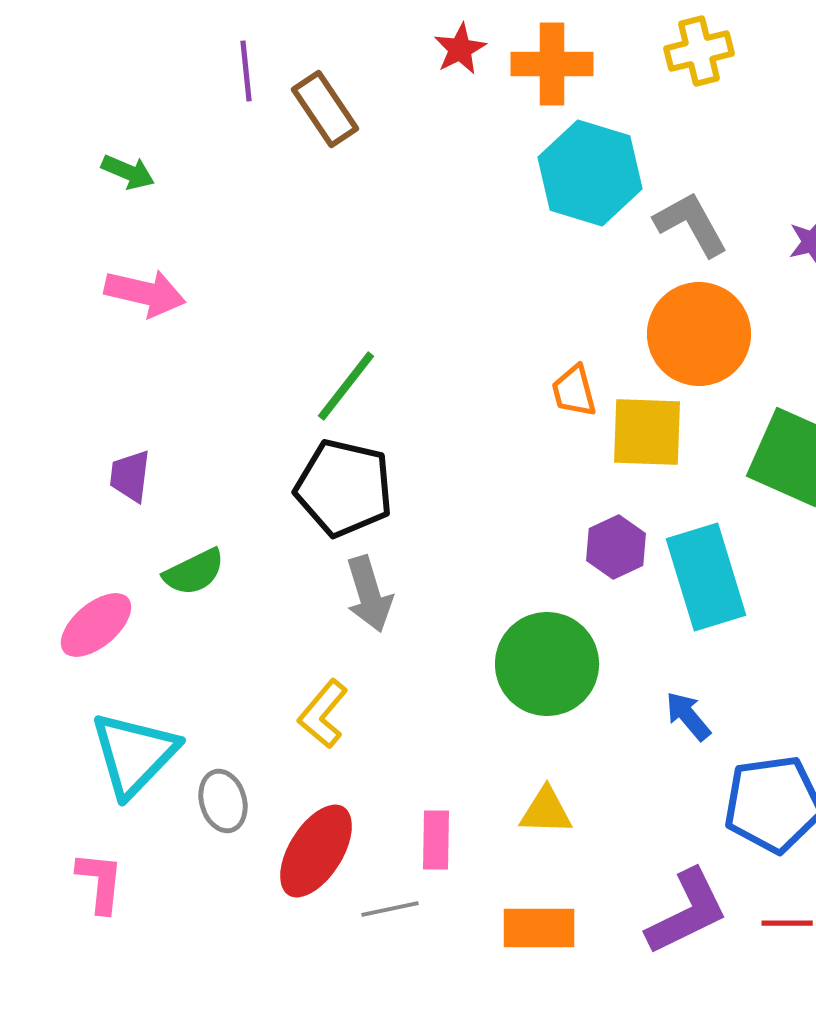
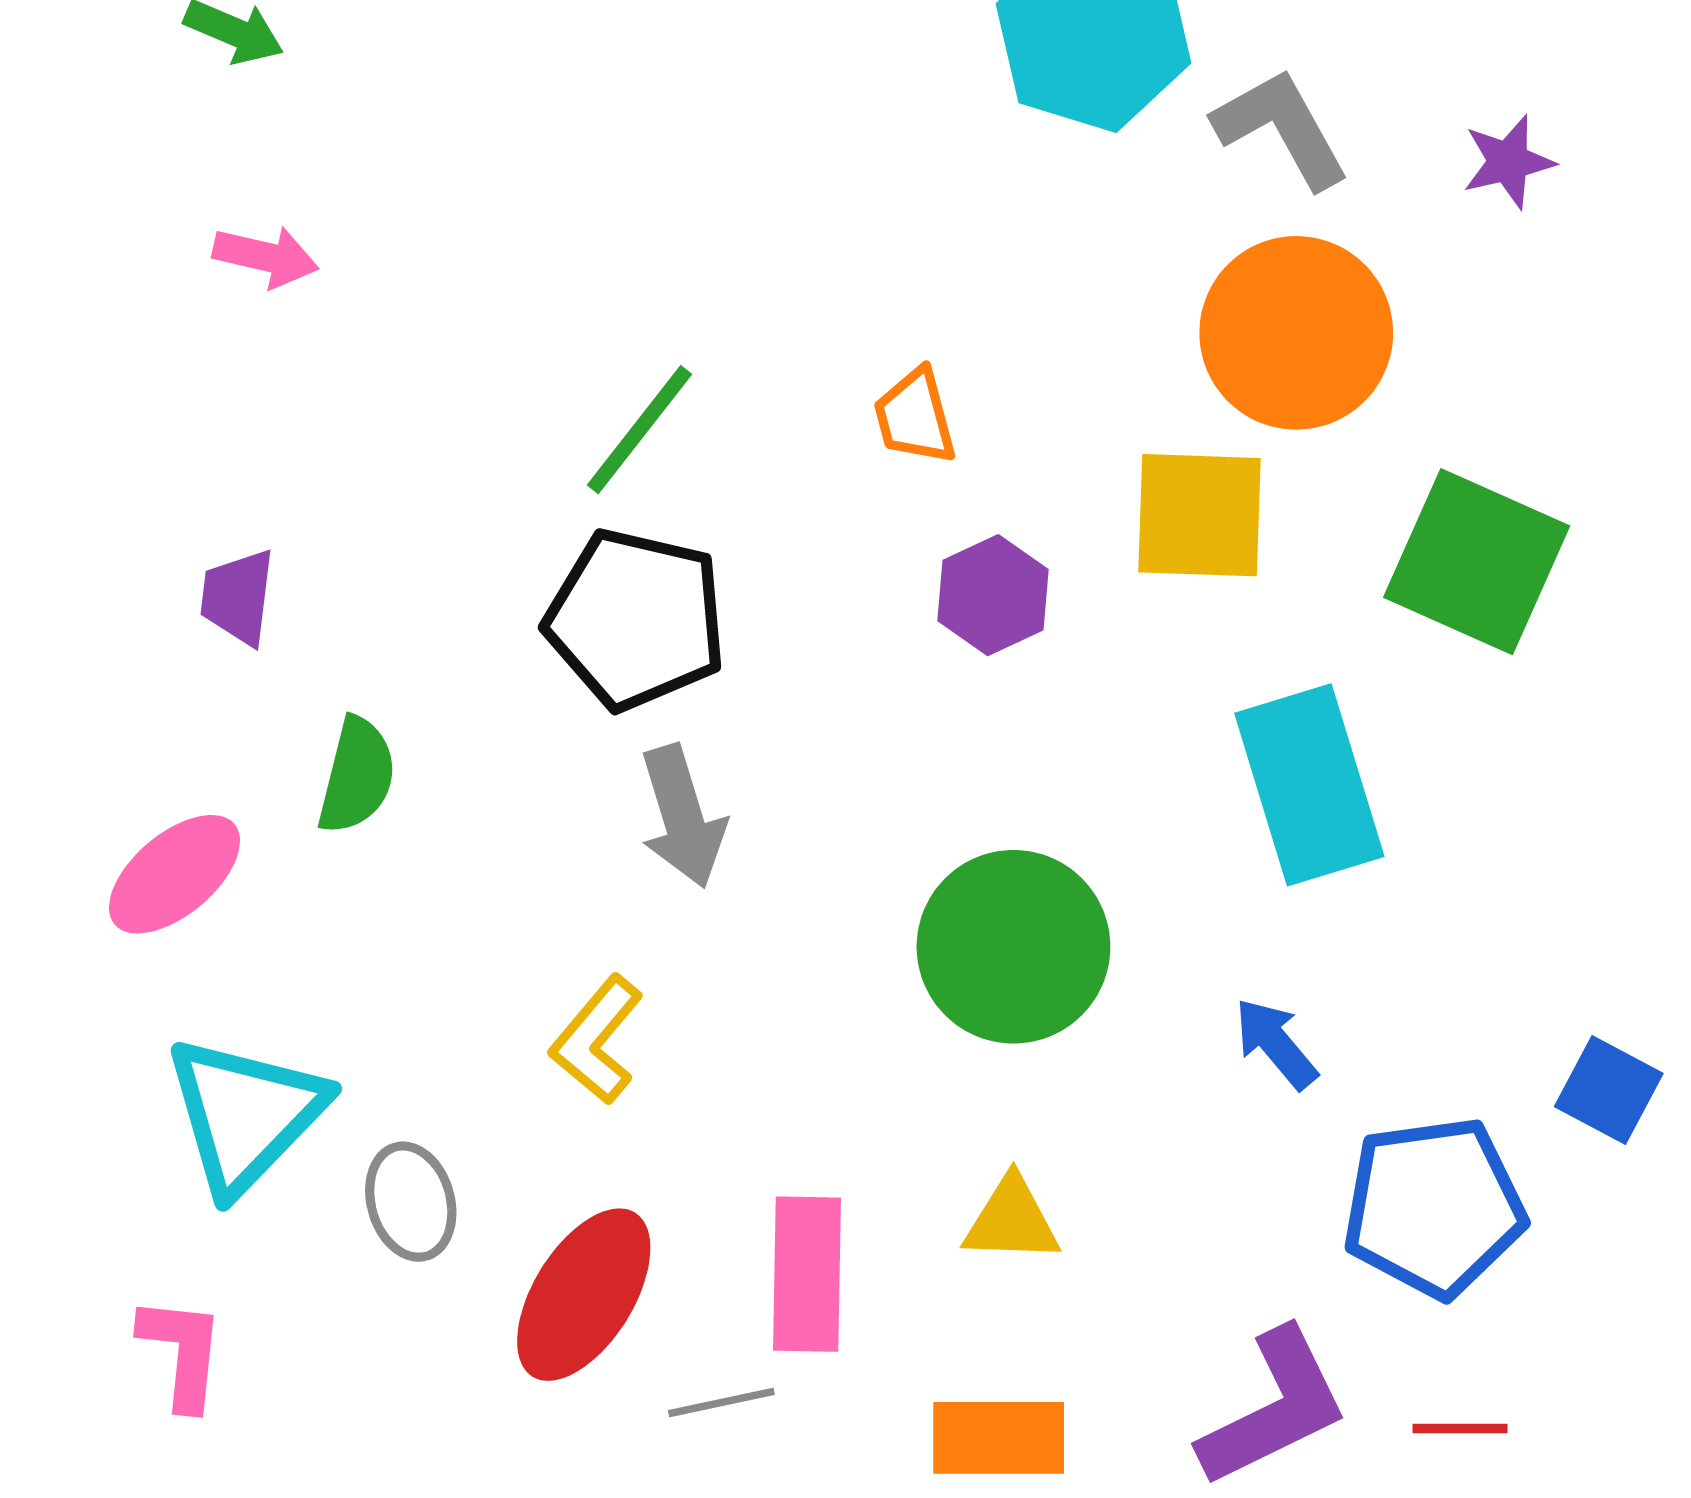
pink arrow: (145, 293) -> (266, 257), size x0.7
orange trapezoid: (574, 391) -> (915, 417), moved
purple hexagon: (616, 547) -> (993, 595), moved
green semicircle: (194, 572) -> (357, 776), turned -50
pink rectangle: (436, 840) -> (807, 1274), size x1.4

